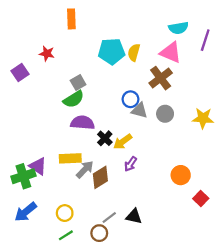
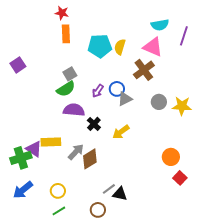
orange rectangle: (71, 19) -> (66, 34), moved
red star: (47, 54) -> (62, 13), moved
gray triangle: (139, 110) -> (125, 99), turned -42
gray circle: (165, 114) -> (159, 102), moved
yellow arrow: (123, 142) -> (121, 132), moved
yellow rectangle: (70, 158) -> (51, 142), moved
purple arrow: (130, 164) -> (98, 91), moved
orange circle: (181, 175) -> (171, 157), moved
gray line: (109, 217) -> (109, 189), moved
brown circle: (99, 233) -> (98, 210), moved

